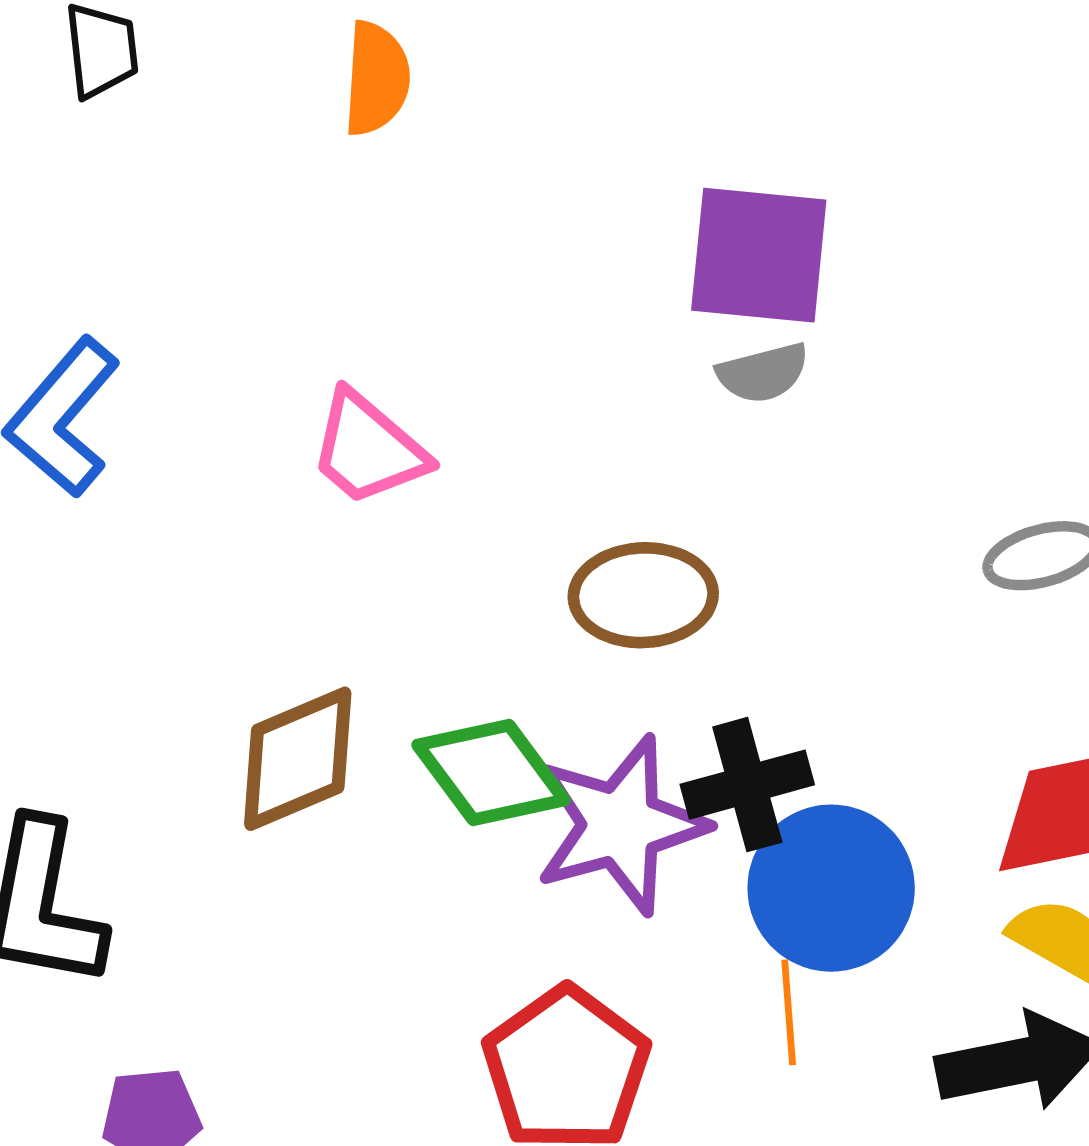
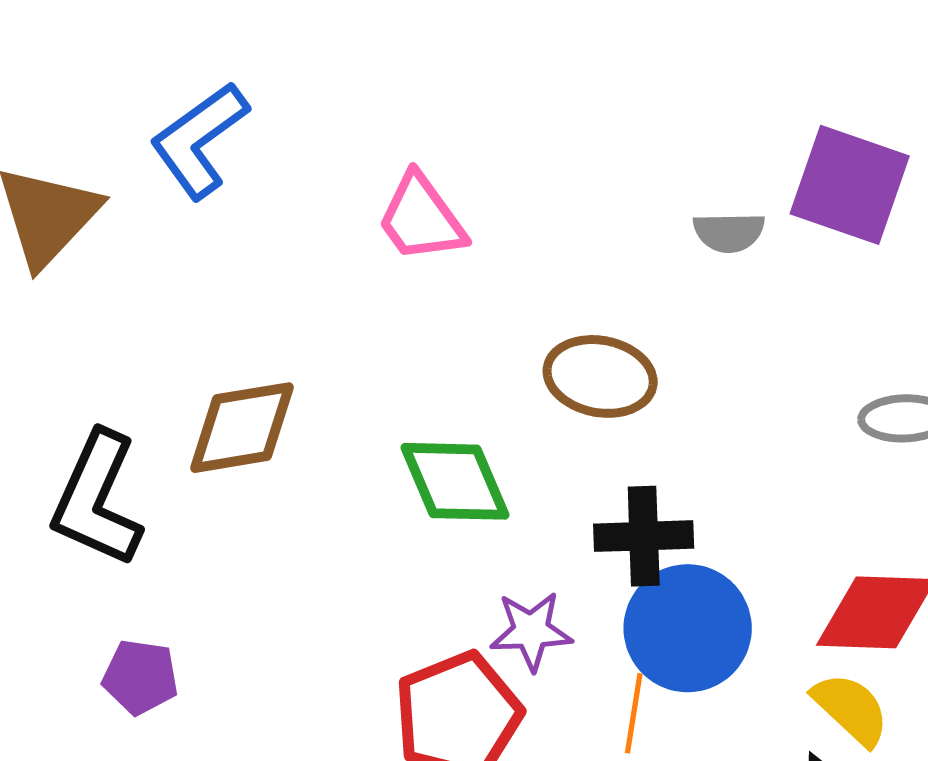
purple square: (759, 255) -> (850, 185), moved
brown diamond: (298, 759) -> (242, 428), moved
purple star: (620, 825) -> (531, 631), moved, size x0.6

